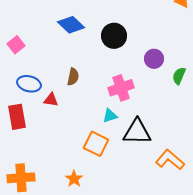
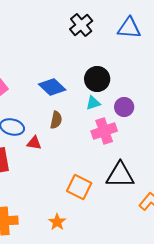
blue diamond: (71, 25) -> (52, 87), moved
purple circle: (154, 59) -> (124, 107), moved
cyan triangle: (110, 116) -> (93, 103), moved

